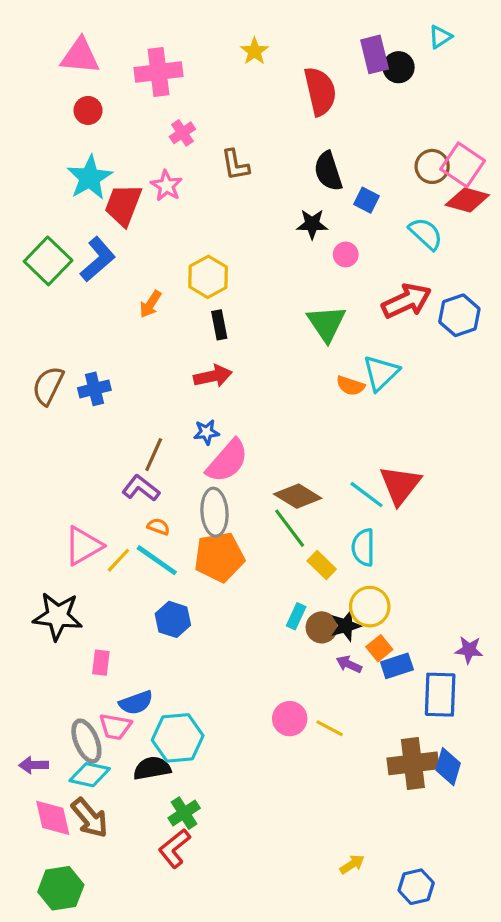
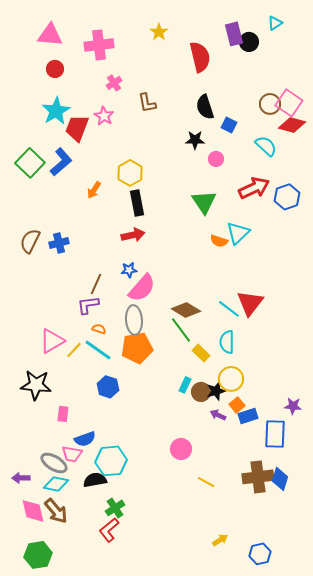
black rectangle: (219, 325) -> (137, 203), size x1.4
purple L-shape: (141, 488) -> (88, 305), turned -45
yellow line: (330, 728) -> (206, 482), moved
gray ellipse: (86, 741) -> (54, 463), turned -36

